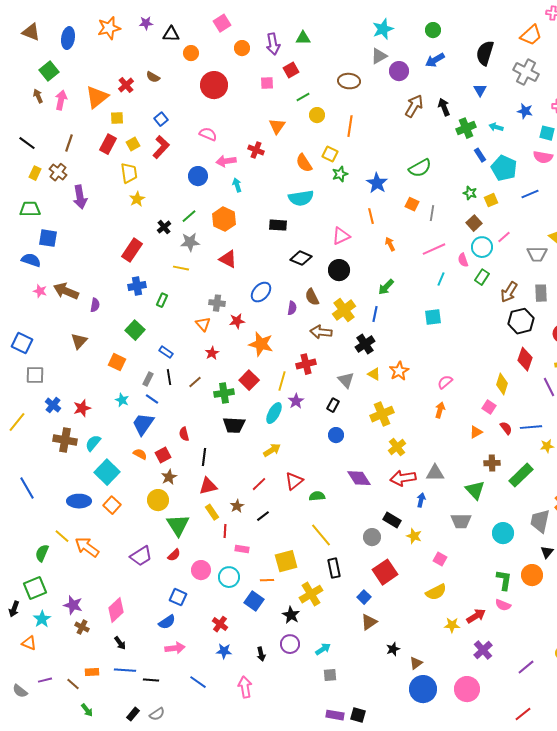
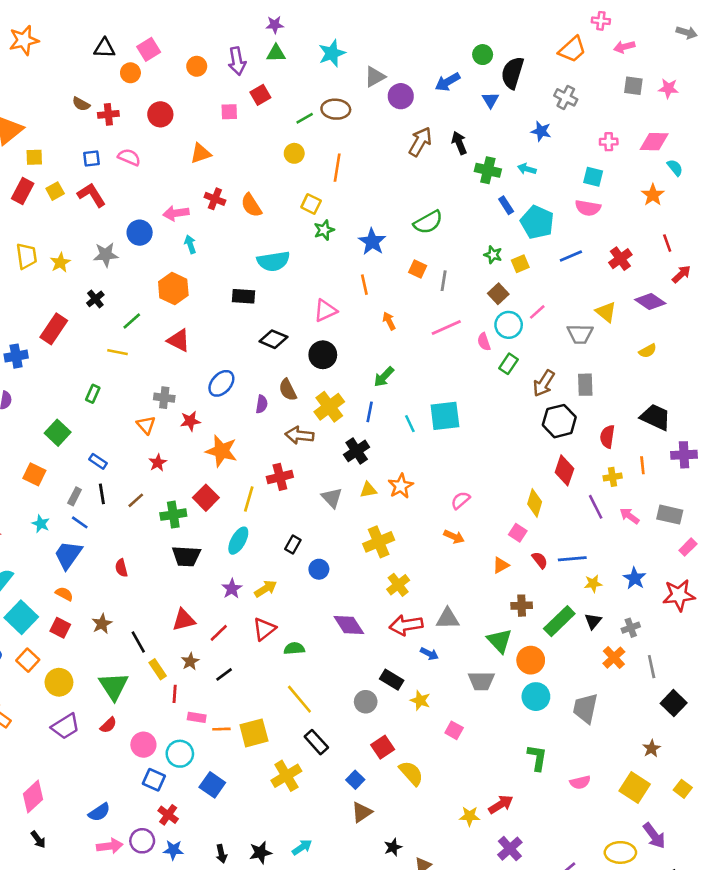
purple star: (146, 23) -> (275, 25), moved
pink square: (222, 23) -> (149, 49), moved
cyan star: (383, 29) -> (332, 53), moved
green circle: (433, 30) -> (483, 55), moved
gray cross: (526, 72) -> (566, 97), size x0.7
red cross: (126, 85) -> (108, 114), moved, turned 35
red circle: (214, 85) -> (160, 114), size x0.7
blue triangle: (480, 90) -> (490, 100), moved
green line: (303, 97) -> (305, 118), moved
blue star: (525, 111) -> (541, 131), moved
blue square: (161, 119) -> (91, 159), turned 32
orange triangle: (277, 126) -> (201, 153), moved, turned 36
green cross: (466, 128) -> (488, 170), turned 36
pink semicircle: (208, 134) -> (129, 157), moved
red L-shape: (161, 147) -> (91, 195), turned -75
orange semicircle: (304, 163) -> (251, 205), moved
yellow trapezoid: (129, 173) -> (26, 256), moved
green line: (189, 216) -> (132, 321), moved
gray star: (190, 242) -> (106, 255), moved
cyan line: (441, 279) -> (410, 424), moved, turned -48
blue cross: (137, 286) -> (16, 356), moved
cyan square: (433, 317) -> (445, 416), size x1.4
yellow triangle: (374, 374) -> (368, 490), turned -40
purple star: (296, 401) -> (232, 589), moved
black rectangle: (333, 405) -> (293, 544), moved
orange arrow: (440, 410) -> (454, 537), turned 98
yellow arrow: (272, 450) -> (266, 589), moved
red square: (163, 455) -> (60, 628), moved, turned -35
black line: (204, 457) -> (138, 642), moved, turned -36
red triangle: (208, 486) -> (184, 620), moved
yellow circle: (158, 500) -> (59, 682), moved
blue arrow: (421, 500) -> (429, 654), turned 104
gray trapezoid: (540, 521) -> (585, 708), moved
black triangle: (547, 552) -> (593, 621), moved
black rectangle: (334, 568) -> (316, 742), turned -30
red square: (385, 572) -> (383, 747), size x0.7
orange circle: (532, 575) -> (531, 660), moved
orange line: (267, 580) -> (221, 729), moved
yellow semicircle: (436, 592) -> (411, 773), moved, turned -105
blue square: (178, 597) -> (154, 780), moved
pink semicircle: (503, 605) -> (580, 782), moved, turned -35
black star: (291, 615) -> (260, 852), moved, turned 30
purple circle: (290, 644) -> (142, 841), moved

